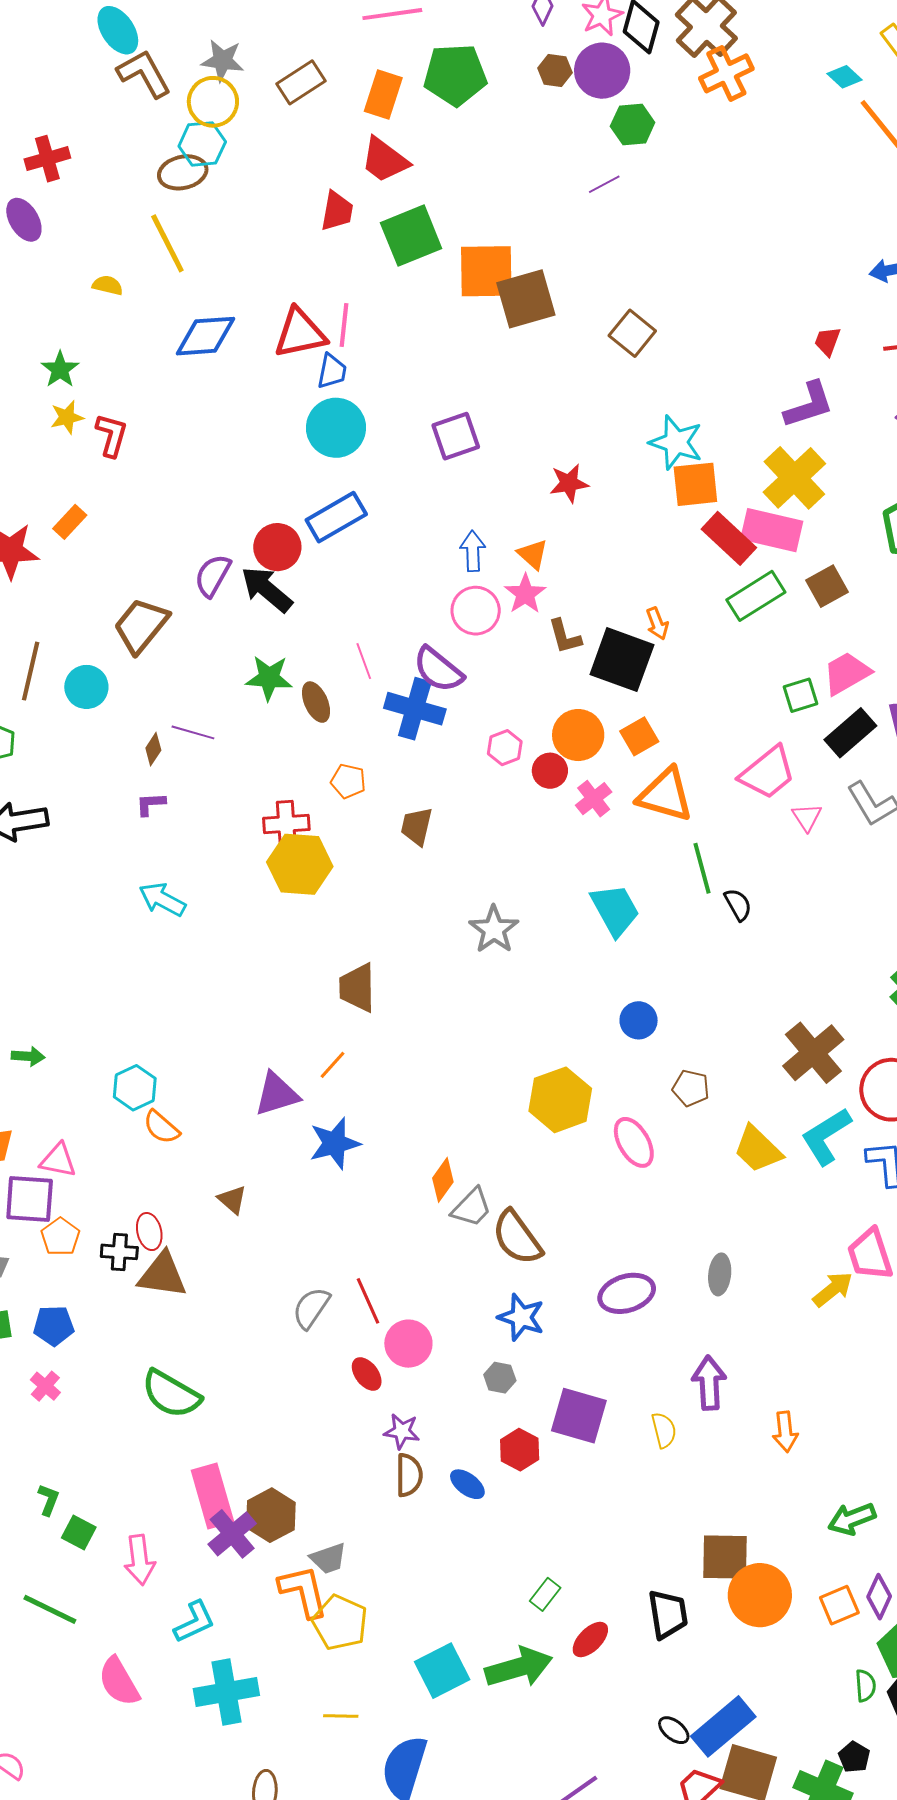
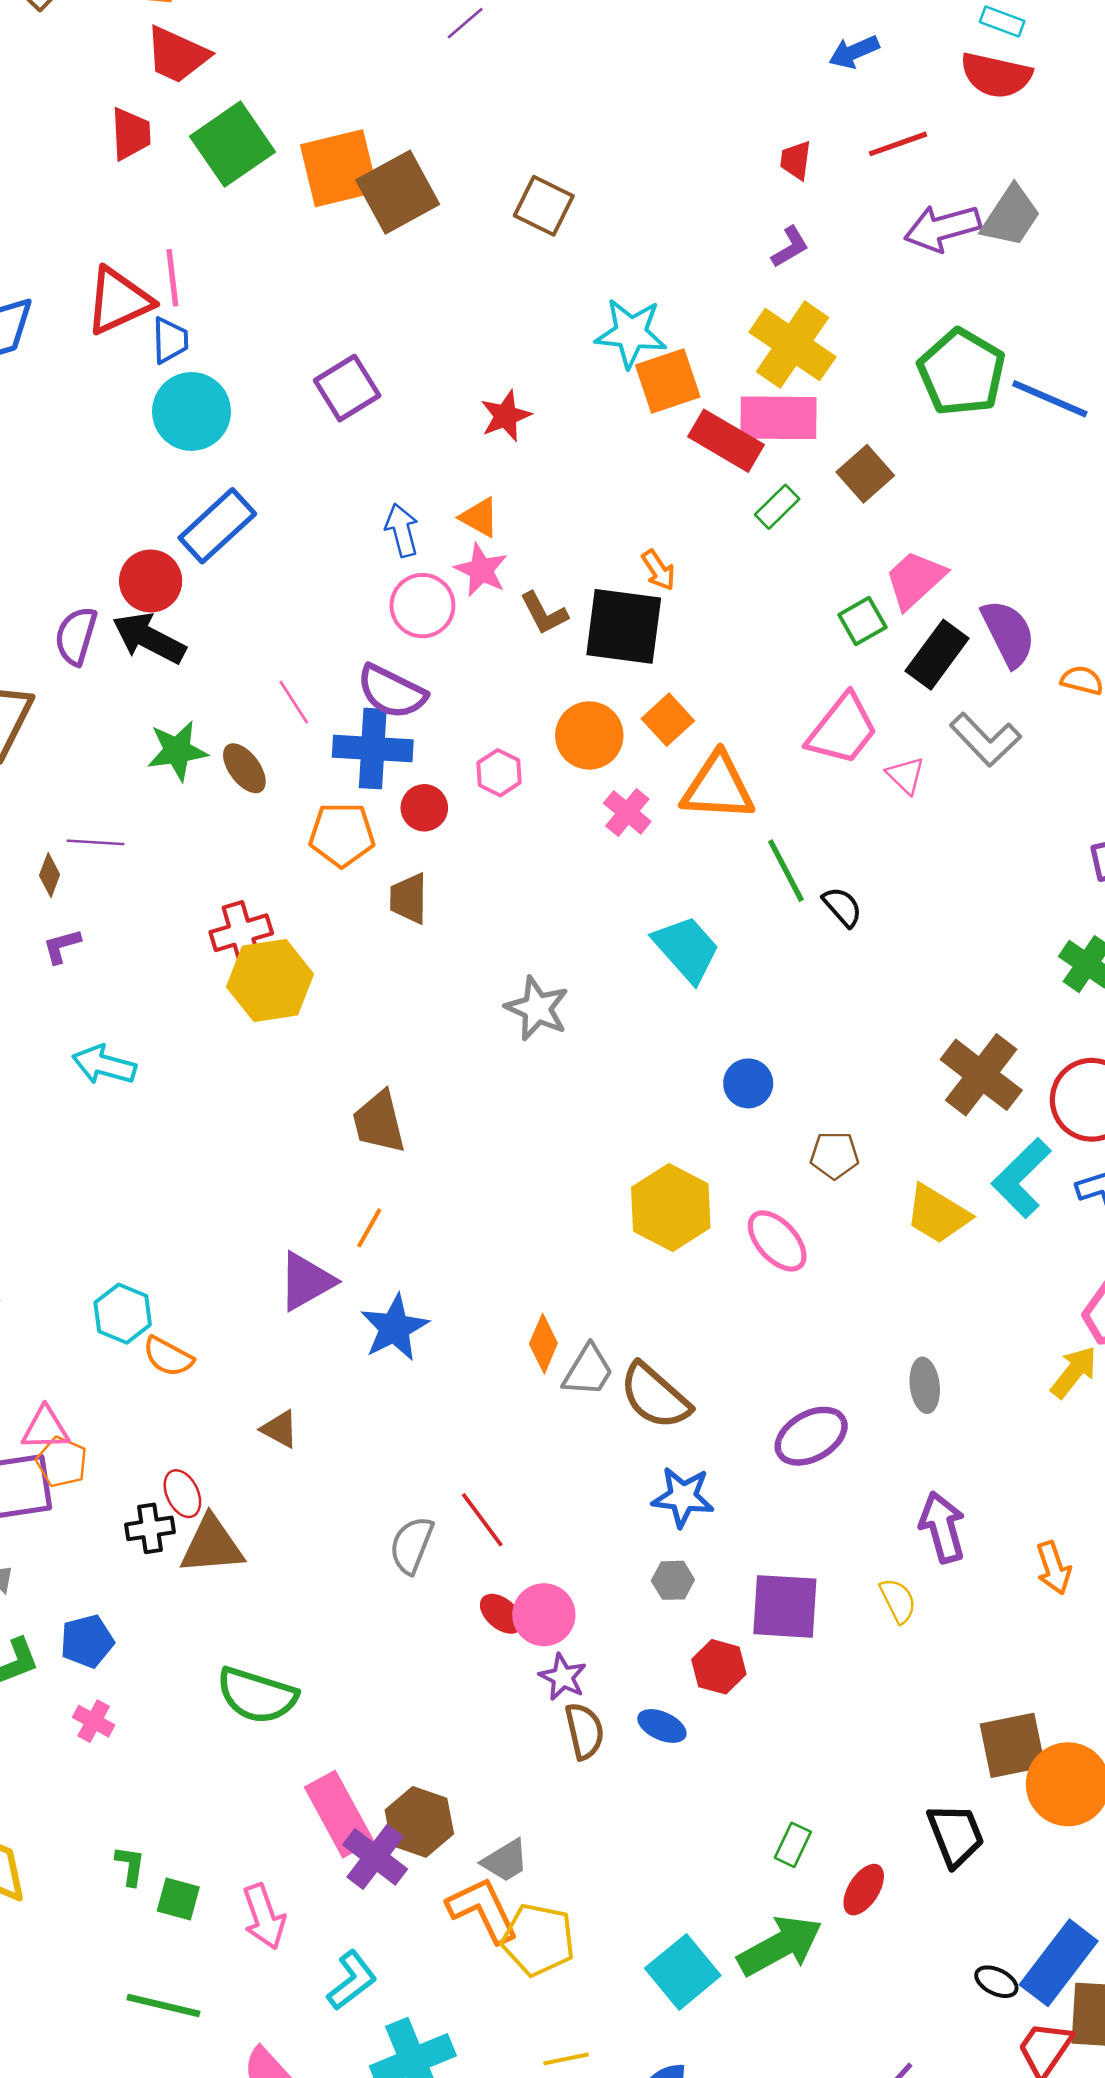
purple L-shape: (809, 405) -> (790, 247), size x0.6
green rectangle: (756, 596) -> (777, 507), size x0.6
red circle: (550, 771) -> (424, 808), moved
orange pentagon: (348, 781) -> (342, 835), moved, size x1.4
orange pentagon: (60, 1237) -> (62, 1462), moved
pink circle: (408, 1344) -> (544, 1615), moved
purple star: (402, 1431) -> (563, 1677), turned 30

